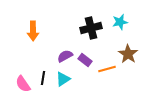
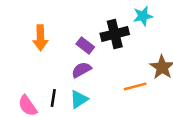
cyan star: (120, 22) -> (143, 16), moved
purple rectangle: (85, 60) -> (85, 45), moved

